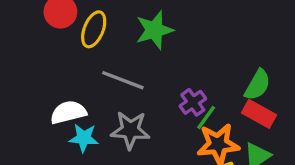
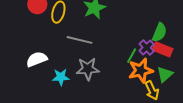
purple cross: (193, 102) -> (147, 47), moved
white semicircle: (68, 112) -> (37, 59), moved

